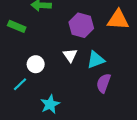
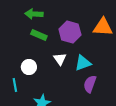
green rectangle: (17, 26) -> (39, 35), moved
cyan line: (20, 84) -> (15, 85), turned -56

